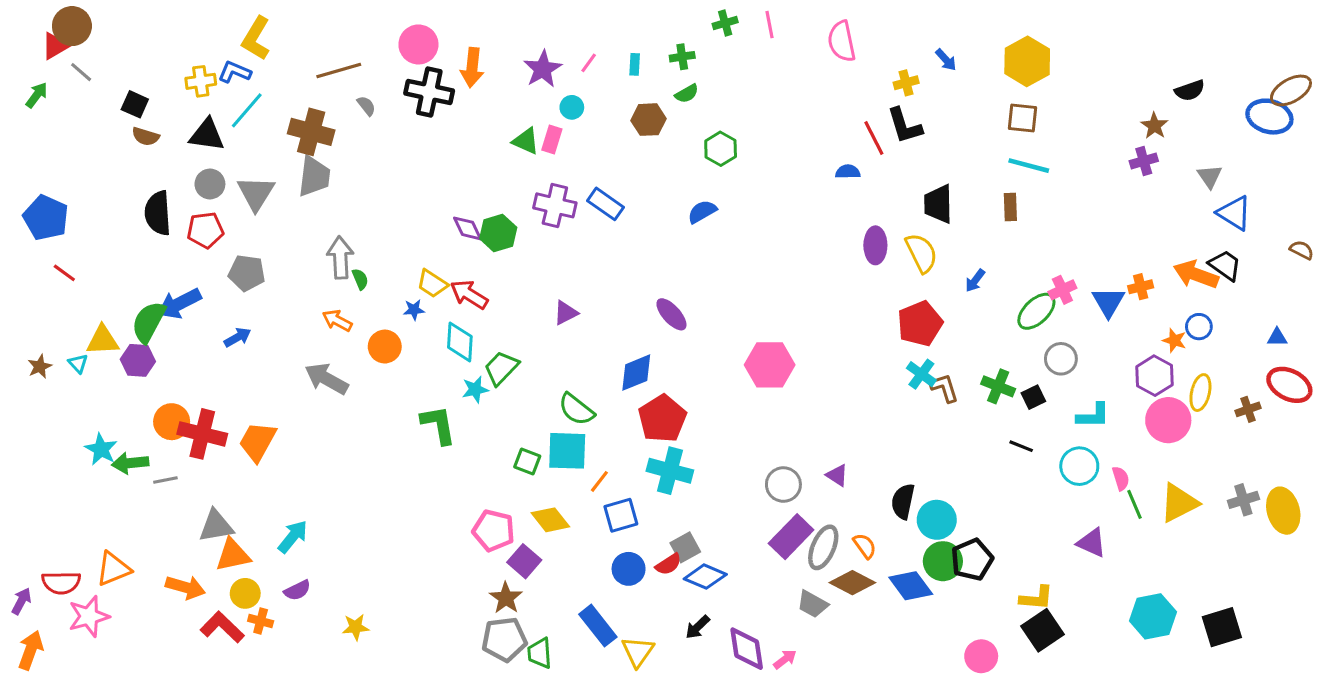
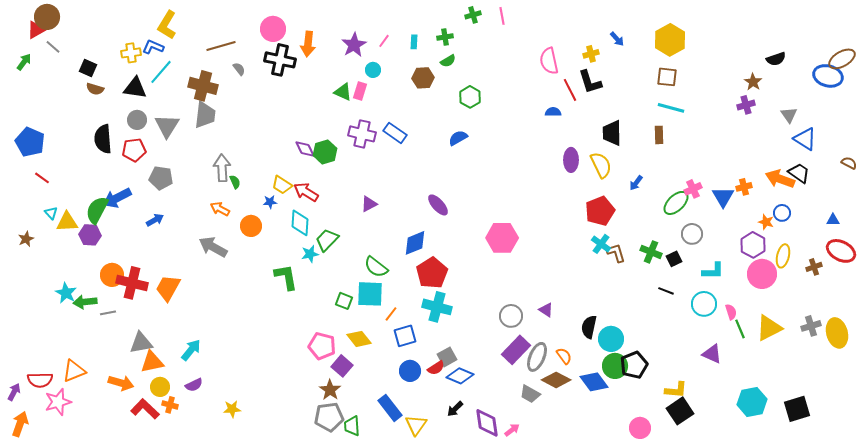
pink semicircle: (842, 41) -> (549, 61), moved
cyan triangle: (78, 363) -> (51, 213), moved

